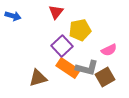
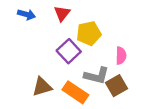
blue arrow: (13, 16) -> (26, 14), moved
pink semicircle: (109, 50) -> (121, 56), turned -63
orange rectangle: (68, 68) -> (75, 92), moved

